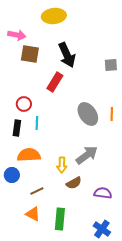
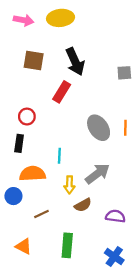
pink arrow: (17, 35) -> (24, 20), moved
cyan line: (37, 123) -> (59, 156), moved
orange triangle: (33, 214) -> (24, 246), moved

